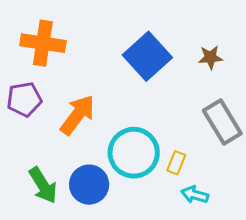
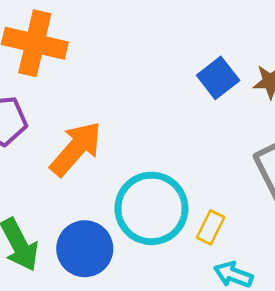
blue square: (147, 56) -> (218, 78), moved, size x0.6

